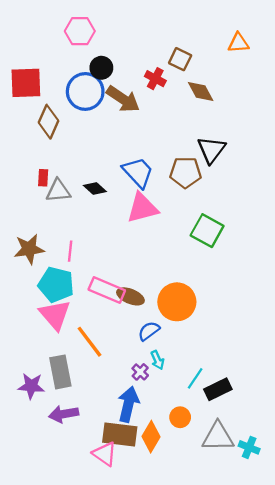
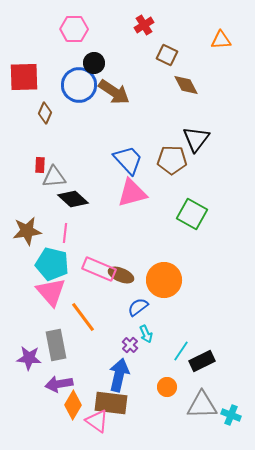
red cross: (155, 79) -> (144, 25), moved, turned 30
brown diamond: (49, 122) -> (45, 113), size x0.7
black diamond: (95, 189) -> (73, 199), moved, size x1.4
orange diamond: (151, 437) -> (73, 405), moved

